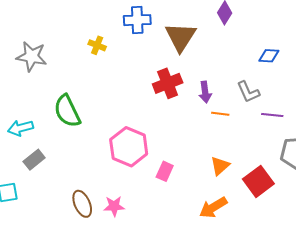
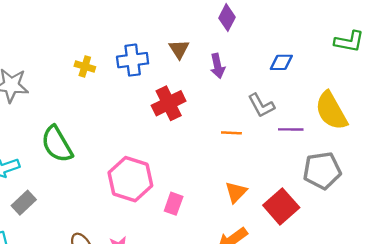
blue cross: (137, 20) -> (133, 60), moved
brown triangle: (181, 37) -> (179, 49), size x0.6
purple arrow: (205, 92) -> (217, 66), moved

